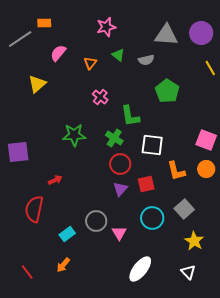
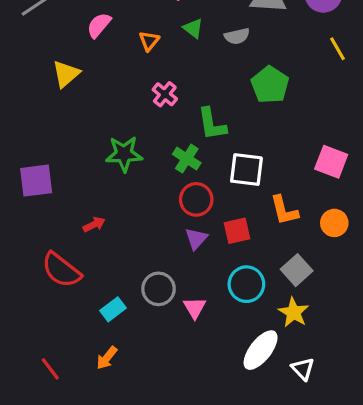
orange circle: (206, 169) -> (334, 223), moved
red semicircle: (34, 209) -> (61, 270), turned -64
yellow star: (194, 241) -> (293, 312), moved
white ellipse: (140, 269) -> (261, 350), moved

